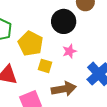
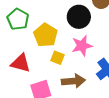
pink star: (69, 51) -> (82, 46), size x1.5

